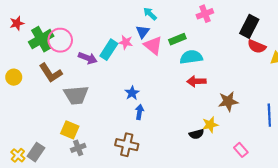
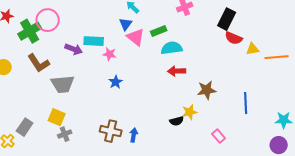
pink circle: (60, 40) -> (48, 20), moved
pink star: (126, 42) -> (110, 54), moved
cyan rectangle: (109, 50) -> (94, 41), turned 60
blue arrow: (139, 112) -> (134, 135), moved
gray rectangle: (36, 152) -> (25, 127), moved

